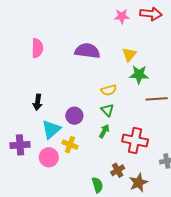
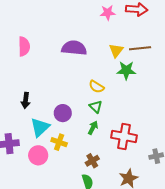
yellow semicircle: (109, 90) -> (96, 87), turned 49
brown line: (157, 99) -> (140, 48), moved
brown cross: (118, 170) -> (92, 161), moved

